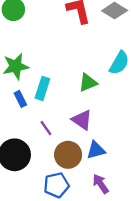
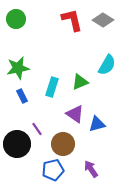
cyan rectangle: (42, 88) -> (52, 87), moved
purple line: (46, 128) -> (37, 129), moved
blue triangle: (96, 150) -> (97, 124), moved

